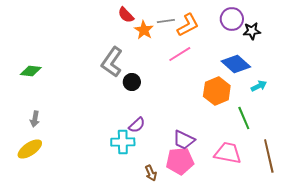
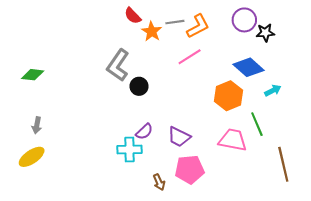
purple trapezoid: (184, 140) -> (179, 137), moved
pink trapezoid: (228, 153) -> (233, 140), moved

